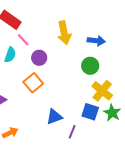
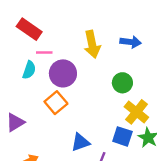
pink line: (23, 40) -> (44, 52), turned -48
blue arrow: (96, 41) -> (131, 42), moved
purple circle: (39, 58) -> (63, 73), size x1.5

